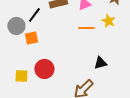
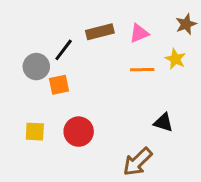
black triangle: (100, 63) -> (163, 122), turned 32
yellow square: (21, 76) -> (35, 132), moved

